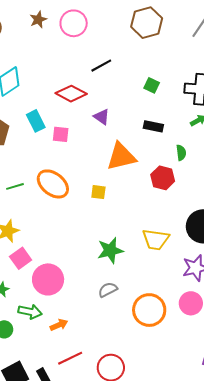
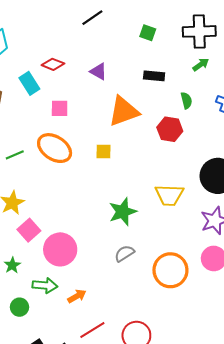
red diamond: (71, 94) -> (53, 64), moved, size x0.7
pink square: (61, 134) -> (60, 108), moved

